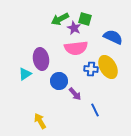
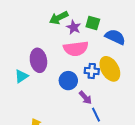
green square: (85, 19) -> (93, 23), moved
blue circle: (59, 81) -> (68, 81), moved
purple arrow: (75, 94) -> (85, 98), moved

